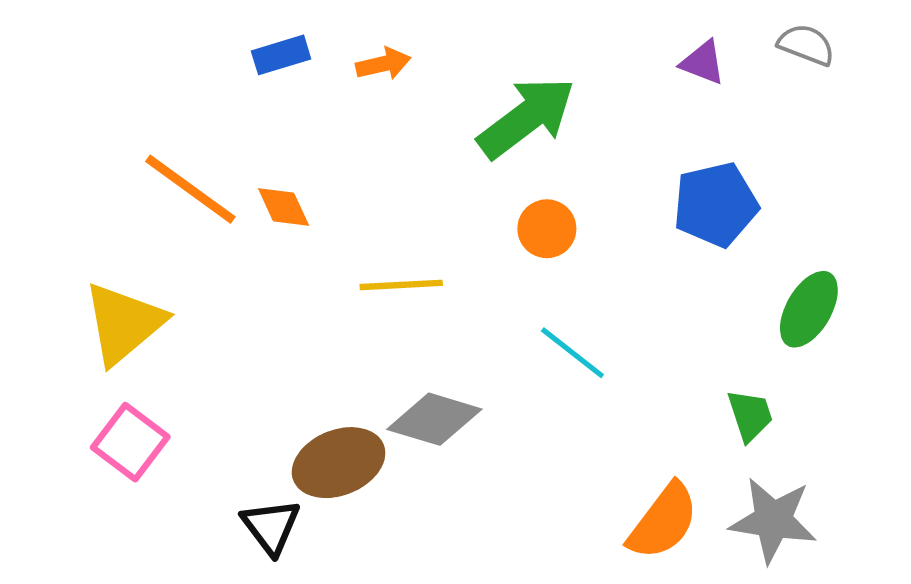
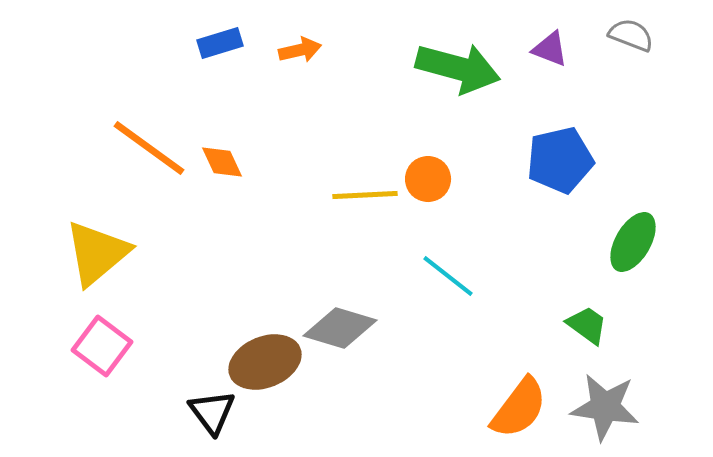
green arrow: (526, 118) -> (458, 68), moved, turned 52
yellow line: (401, 285) -> (365, 195), moved
green trapezoid: (750, 415) -> (587, 325), turned -36

